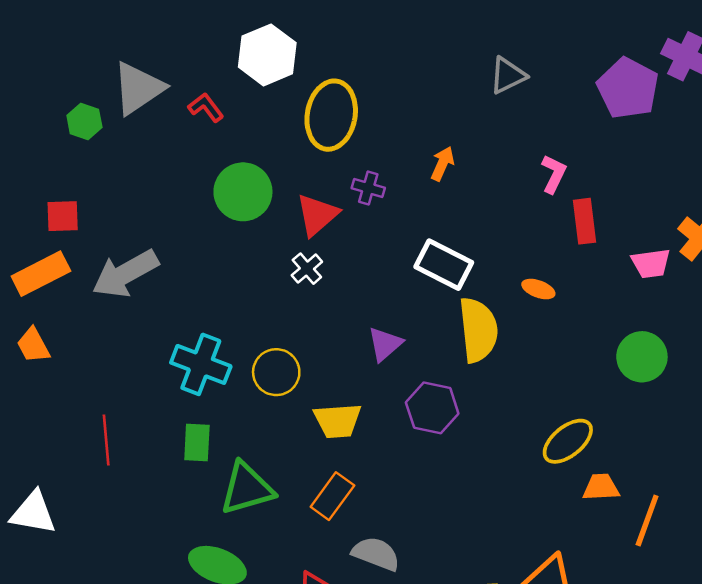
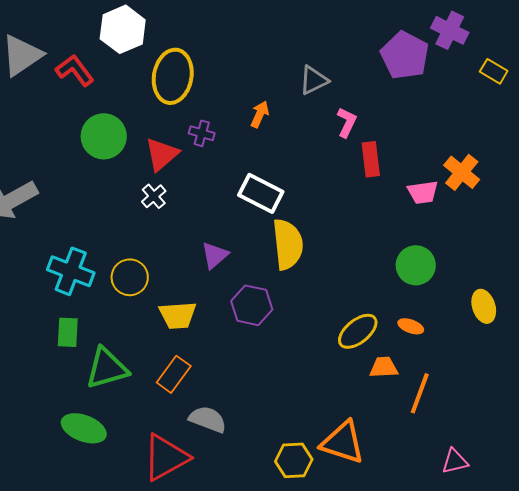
gray triangle: (508, 75) -> (314, 80), moved
red L-shape: (206, 107) -> (75, 70), size x1.4
orange ellipse: (538, 289) -> (411, 326), moved

